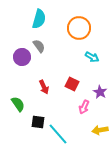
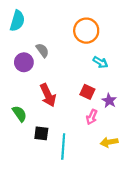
cyan semicircle: (39, 19) -> (17, 21), moved
red square: (72, 84) -> (87, 92), moved
red arrow: (44, 87) -> (48, 95), size x1.5
cyan line: (58, 134) -> (63, 147), turned 45

